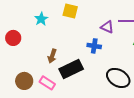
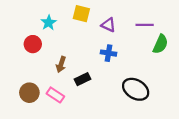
purple triangle: (107, 27) -> (108, 25), moved
red circle: (13, 38) -> (33, 44), moved
black rectangle: (71, 69) -> (82, 79), size x0.6

